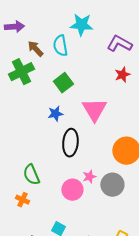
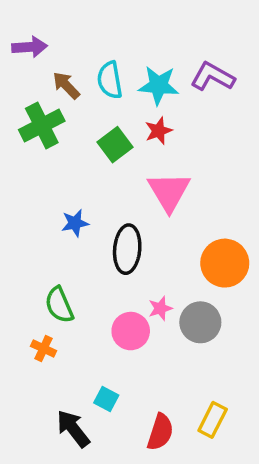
cyan star: (81, 25) -> (159, 85), moved
red star: (122, 75) -> (159, 131), moved
blue star: (55, 114) -> (75, 223), moved

